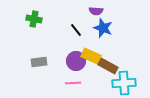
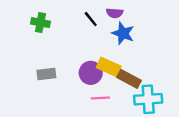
black line: (76, 30) -> (91, 19), moved
pink line: (73, 83) -> (100, 98), moved

